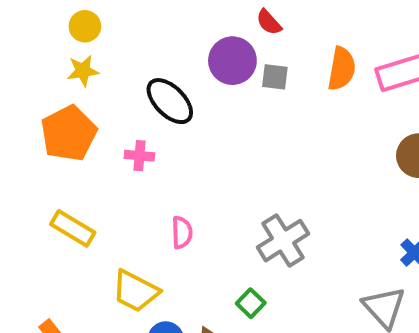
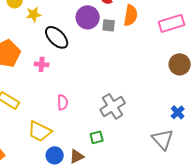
orange semicircle: (342, 69) -> (131, 15), moved
yellow star: (83, 71) -> (34, 14), moved
green square: (251, 303) -> (97, 137), turned 32

